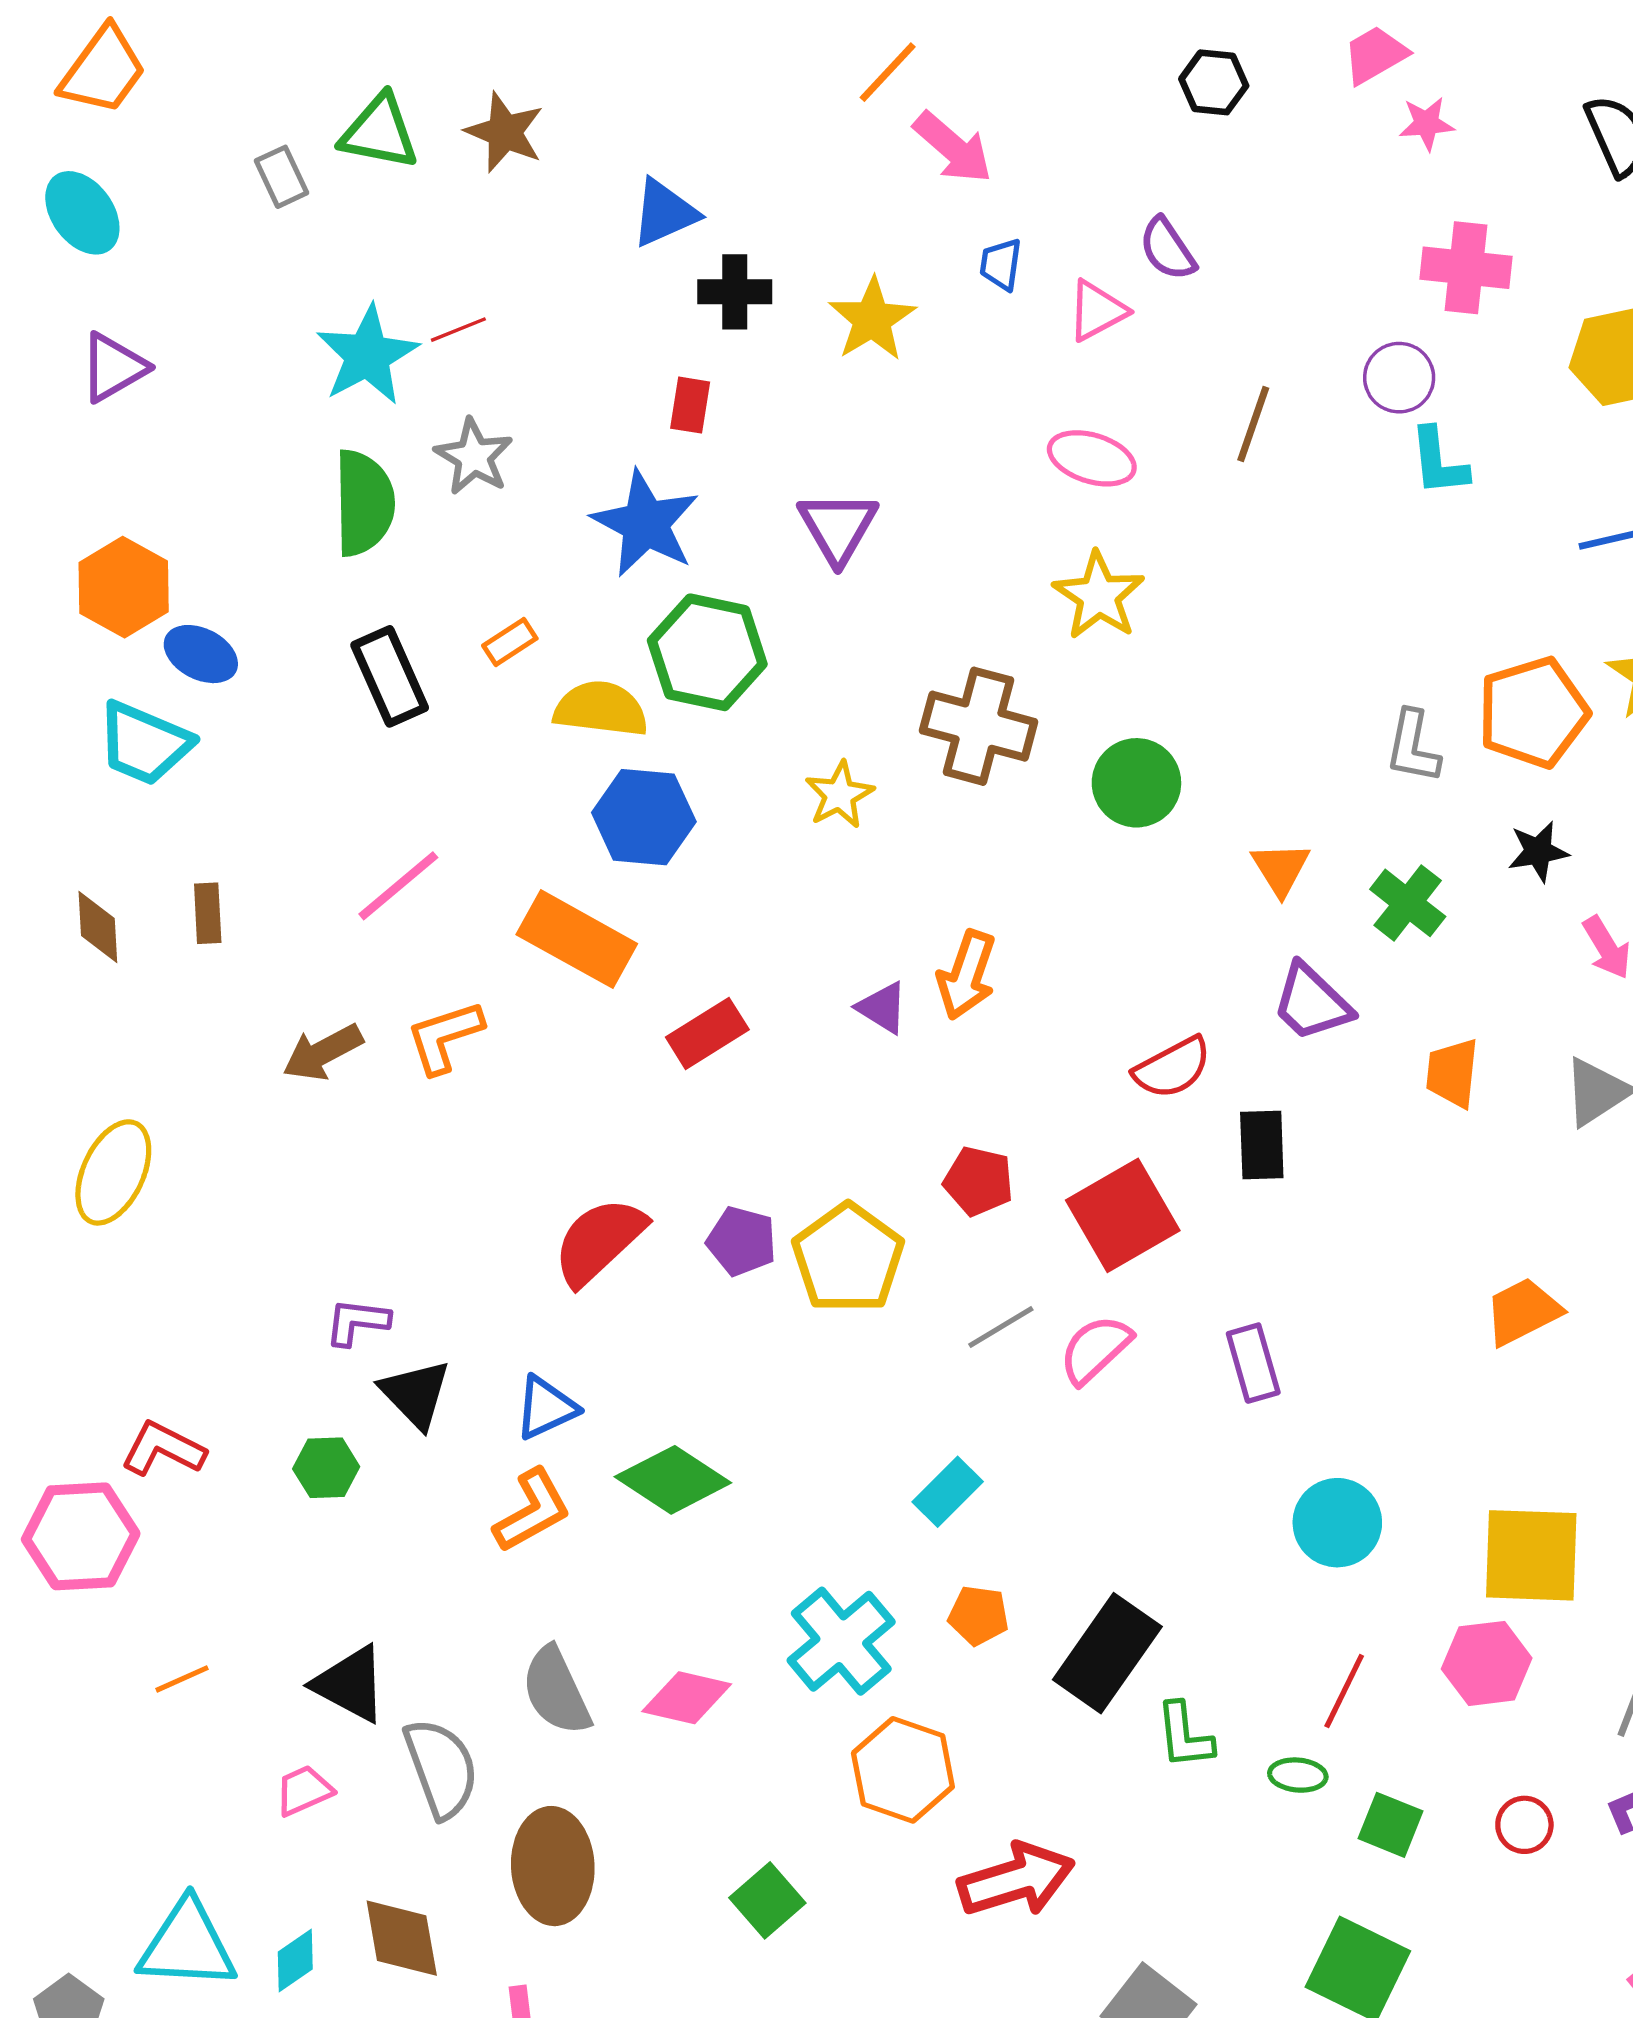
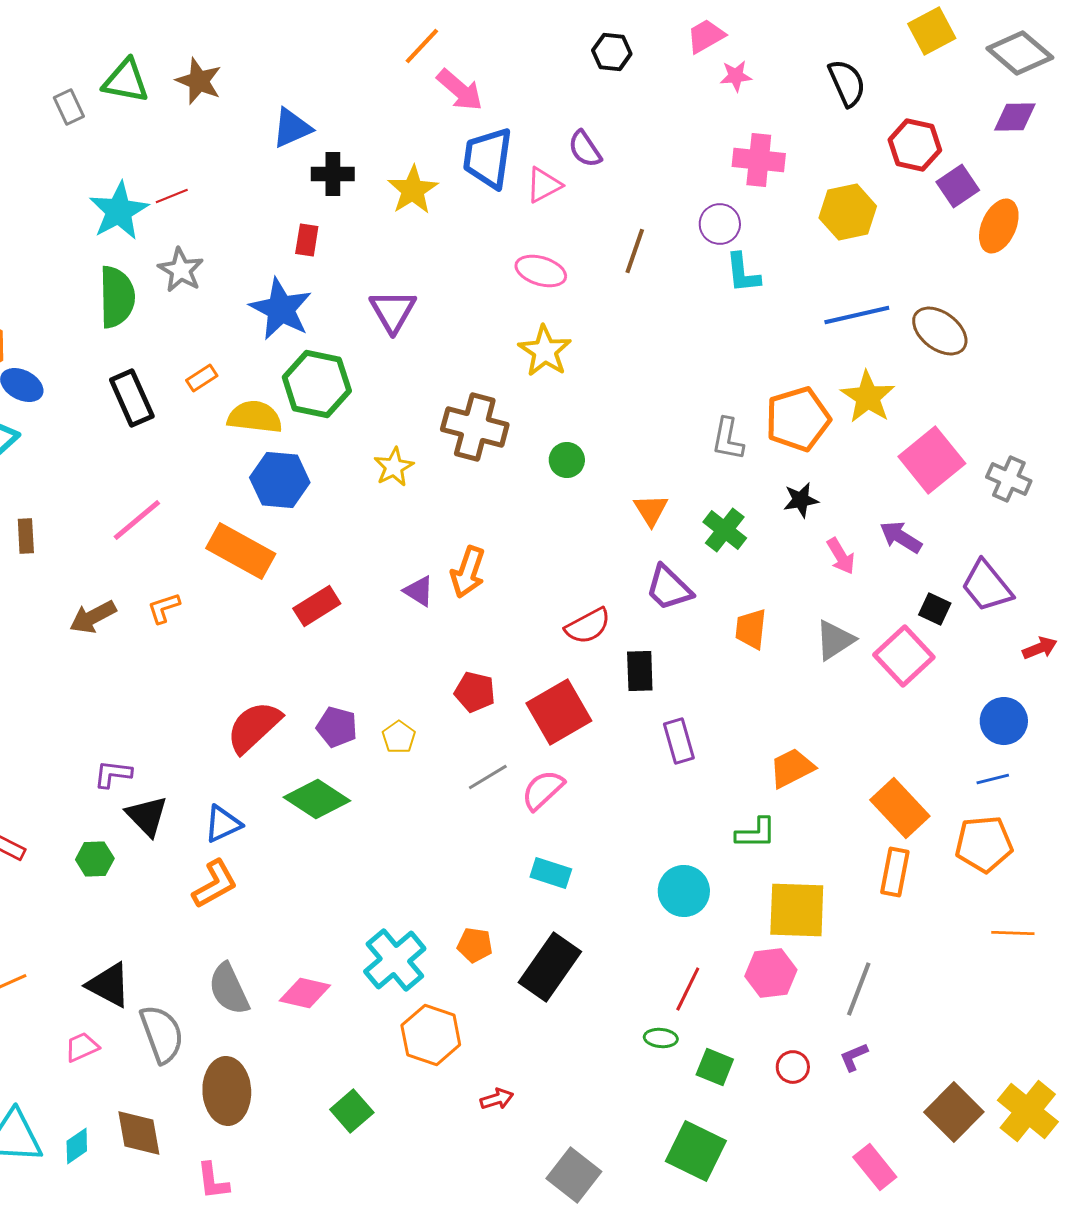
blue trapezoid: (1001, 264) -> (488, 158), size x2.0
green circle: (1136, 783) -> (567, 460), size x0.7
orange L-shape: (445, 1037) -> (164, 608), size x0.7
yellow pentagon: (848, 1258) -> (399, 737), size x0.5
purple rectangle: (1253, 1363) -> (679, 741), moved
green diamond: (673, 1480) -> (317, 799), moved
cyan rectangle: (948, 1492) -> (551, 873), moved, turned 63
green L-shape: (1185, 1736) -> (756, 833), moved, turned -84
red arrow: (1016, 1880) -> (497, 1099), size x0.5

